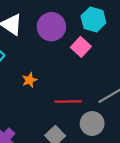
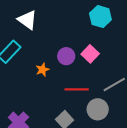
purple circle: (51, 27) -> (66, 56), moved, size x0.7
pink square: (81, 47) -> (90, 54), moved

